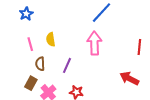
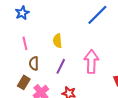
yellow semicircle: (51, 39) -> (57, 41), moved
pink arrow: (94, 43) -> (91, 62), moved

